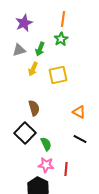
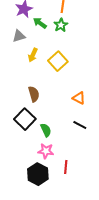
green arrow: (40, 49) -> (40, 23), moved, turned 104
yellow square: (58, 75) -> (58, 61), turned -30
red line: (66, 169) -> (66, 167), moved

